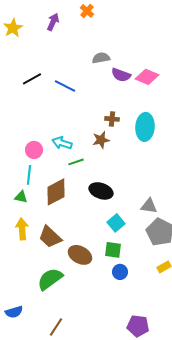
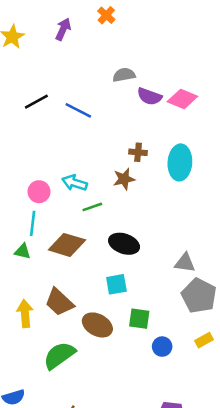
brown diamond: (56, 192) -> (67, 245), turned 44
cyan square: (116, 223) -> (116, 284), moved, turned 30
yellow arrow: (22, 229) -> (25, 314), moved
blue circle: (120, 272) -> (162, 347), moved

